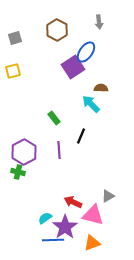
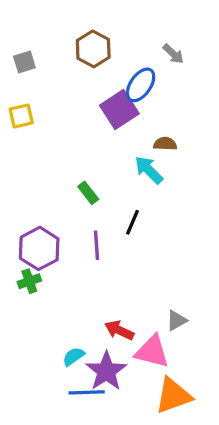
gray arrow: (99, 22) -> (173, 54), moved, turned -40
green cross: (18, 172) -> (29, 281), turned -32
orange triangle: (92, 243) -> (173, 396), moved, size x1.4

